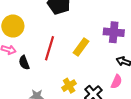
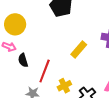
red line: (49, 48) -> (45, 71), moved

